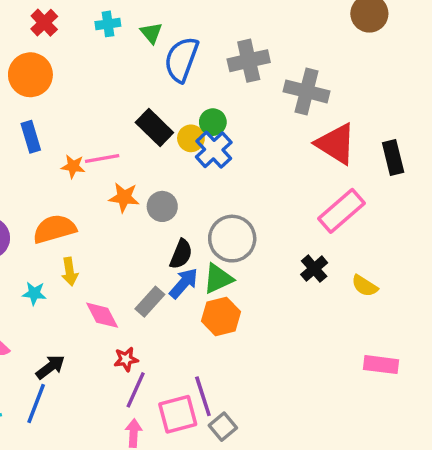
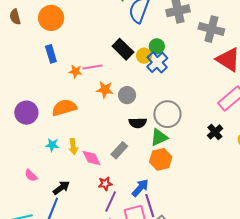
black semicircle: (181, 254) -> (138, 123), turned 66
yellow arrow: (70, 272) -> (73, 146), moved
blue arrow: (184, 283) -> (140, 188), moved

